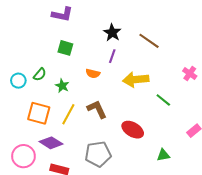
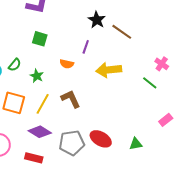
black star: (112, 33) -> (97, 20), moved
green line: (163, 100) -> (150, 83), moved
red ellipse: (133, 130) -> (101, 139), moved
purple diamond: (51, 143) -> (40, 132), moved

